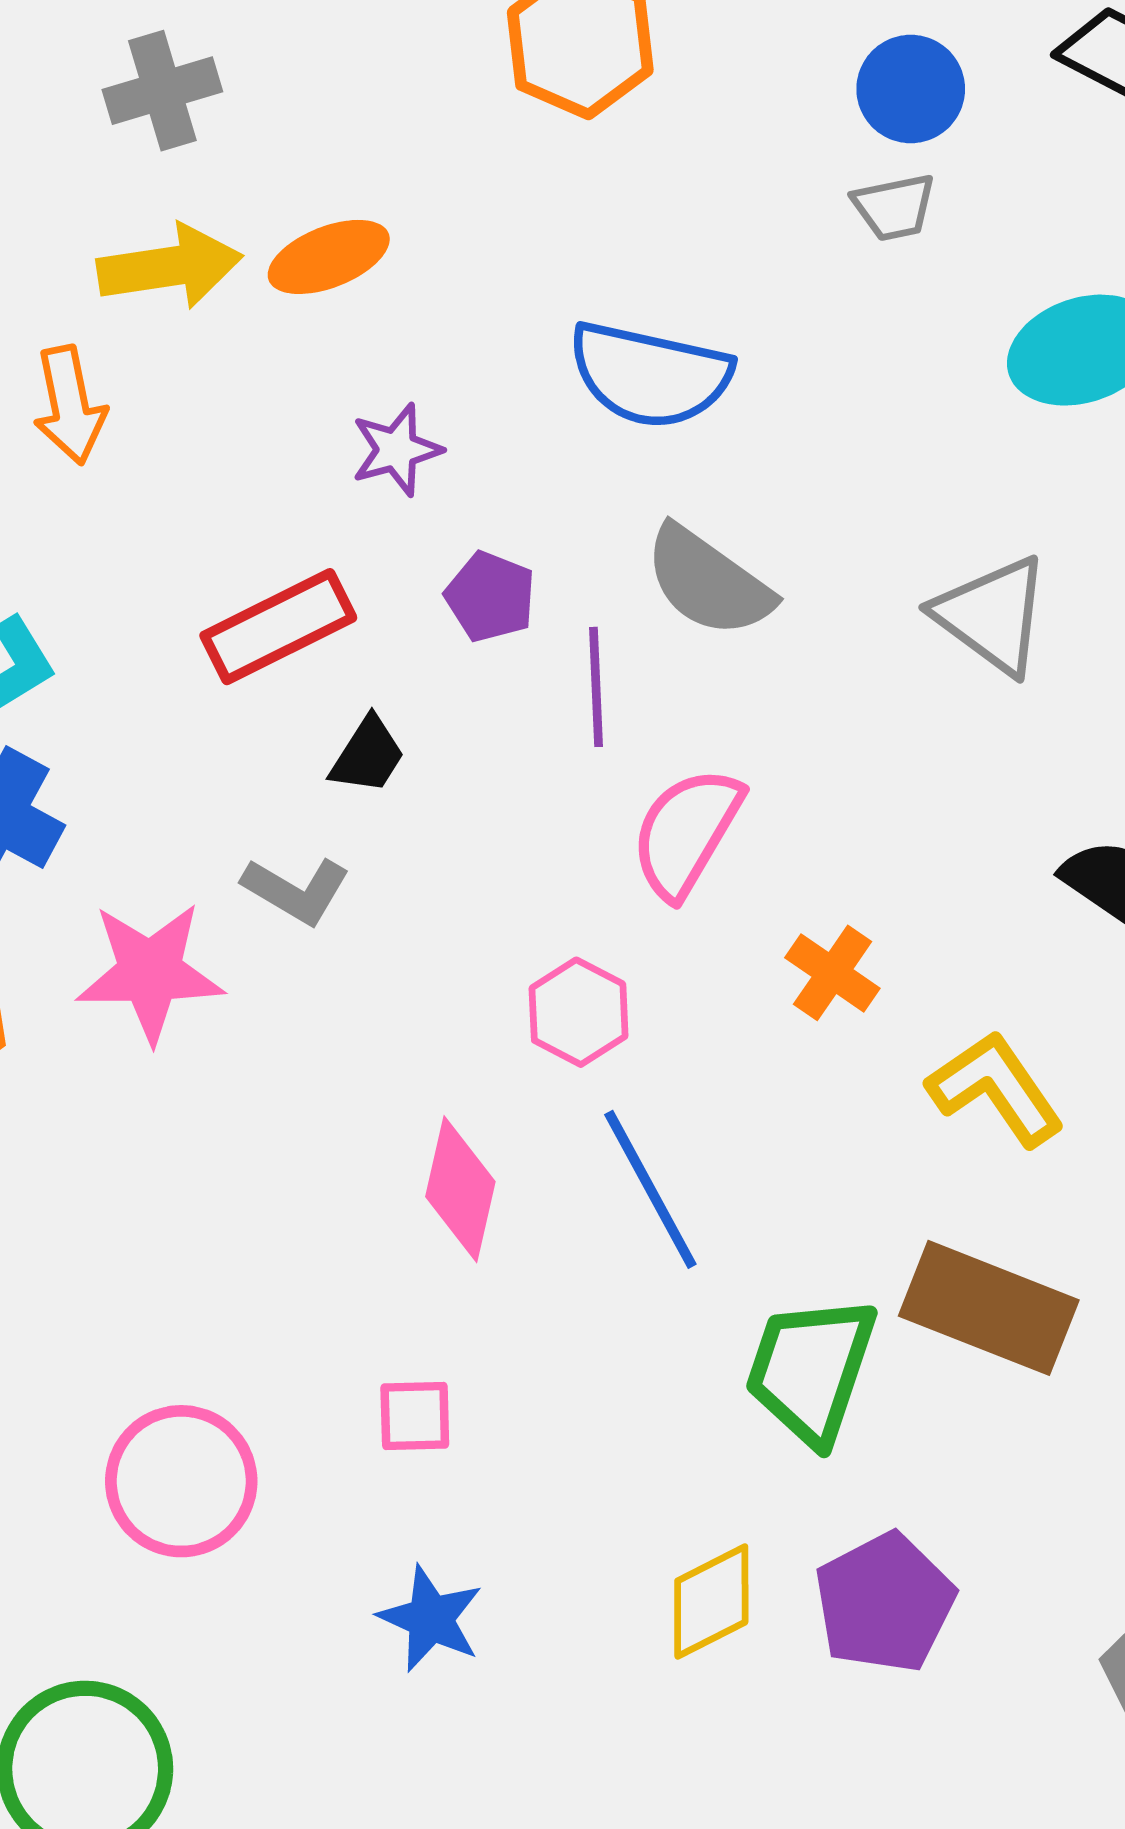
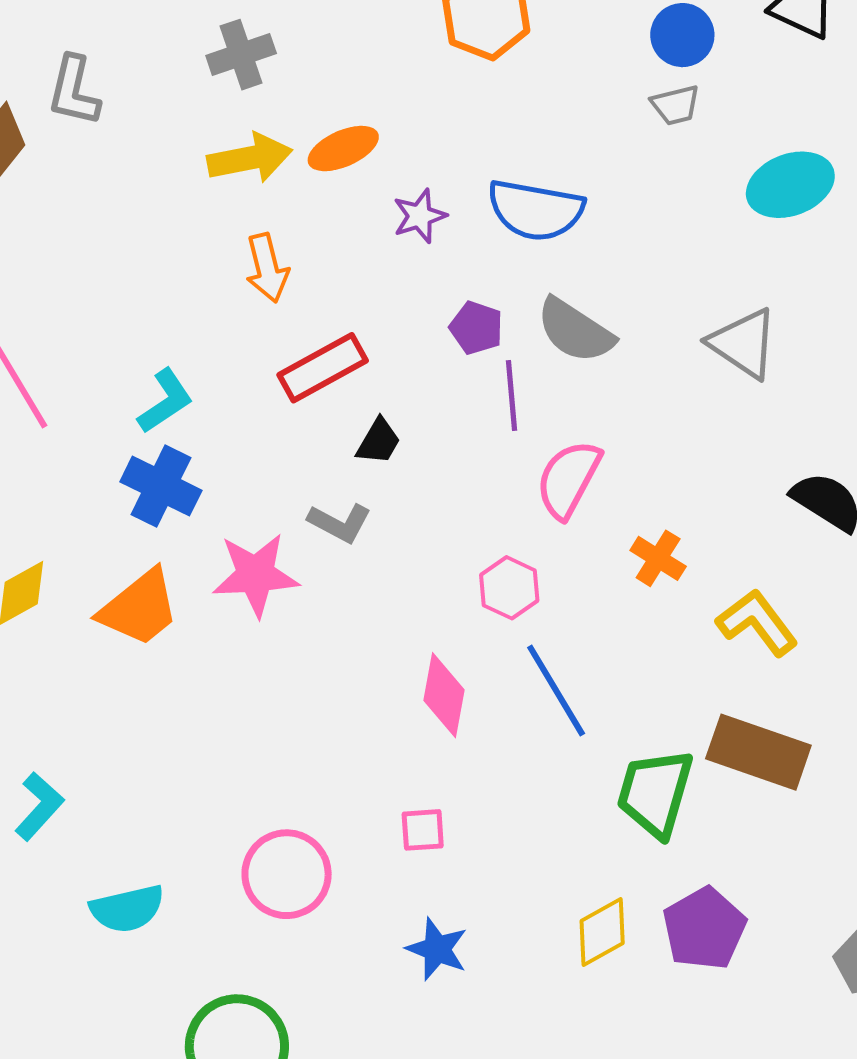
orange arrow: (70, 405) -> (267, 268), moved
purple star: (396, 450) -> (420, 216), moved
purple pentagon: (490, 597) -> (476, 328), moved

